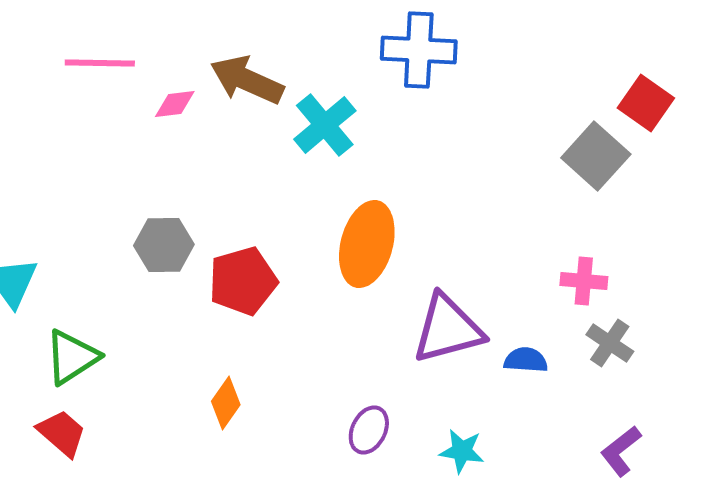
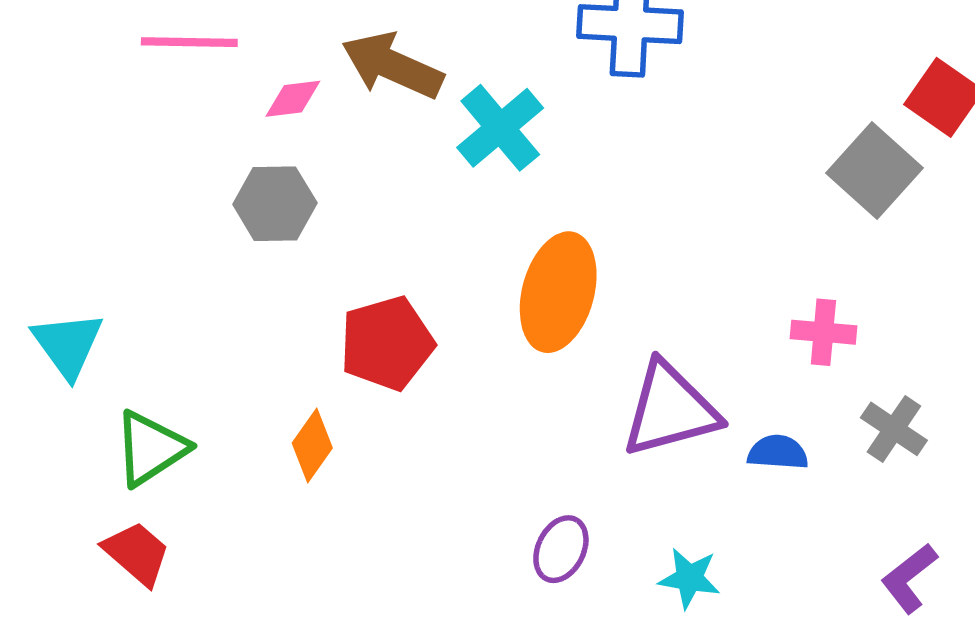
gray hexagon: (164, 245) -> (275, 204), moved
pink cross: (584, 281) -> (823, 332), moved
orange diamond: (226, 403) -> (312, 446), moved

